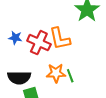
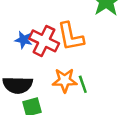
blue star: (15, 38) -> (23, 40), moved

